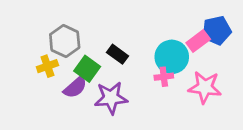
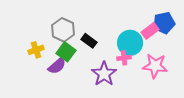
gray hexagon: (65, 41) -> (63, 30), moved
purple star: (111, 98) -> (104, 74), moved, turned -30

